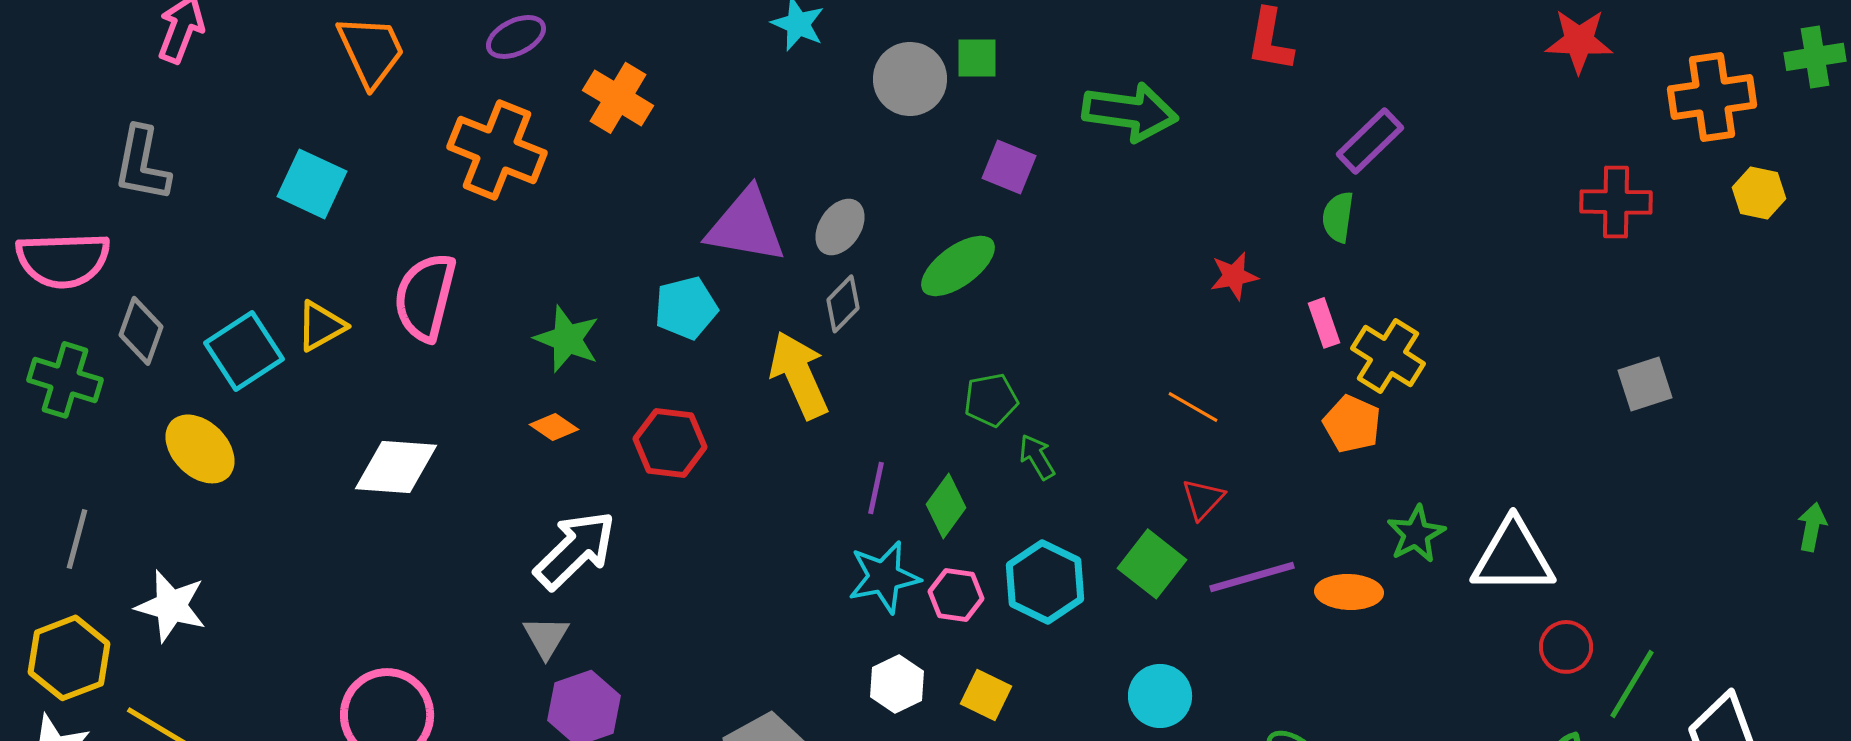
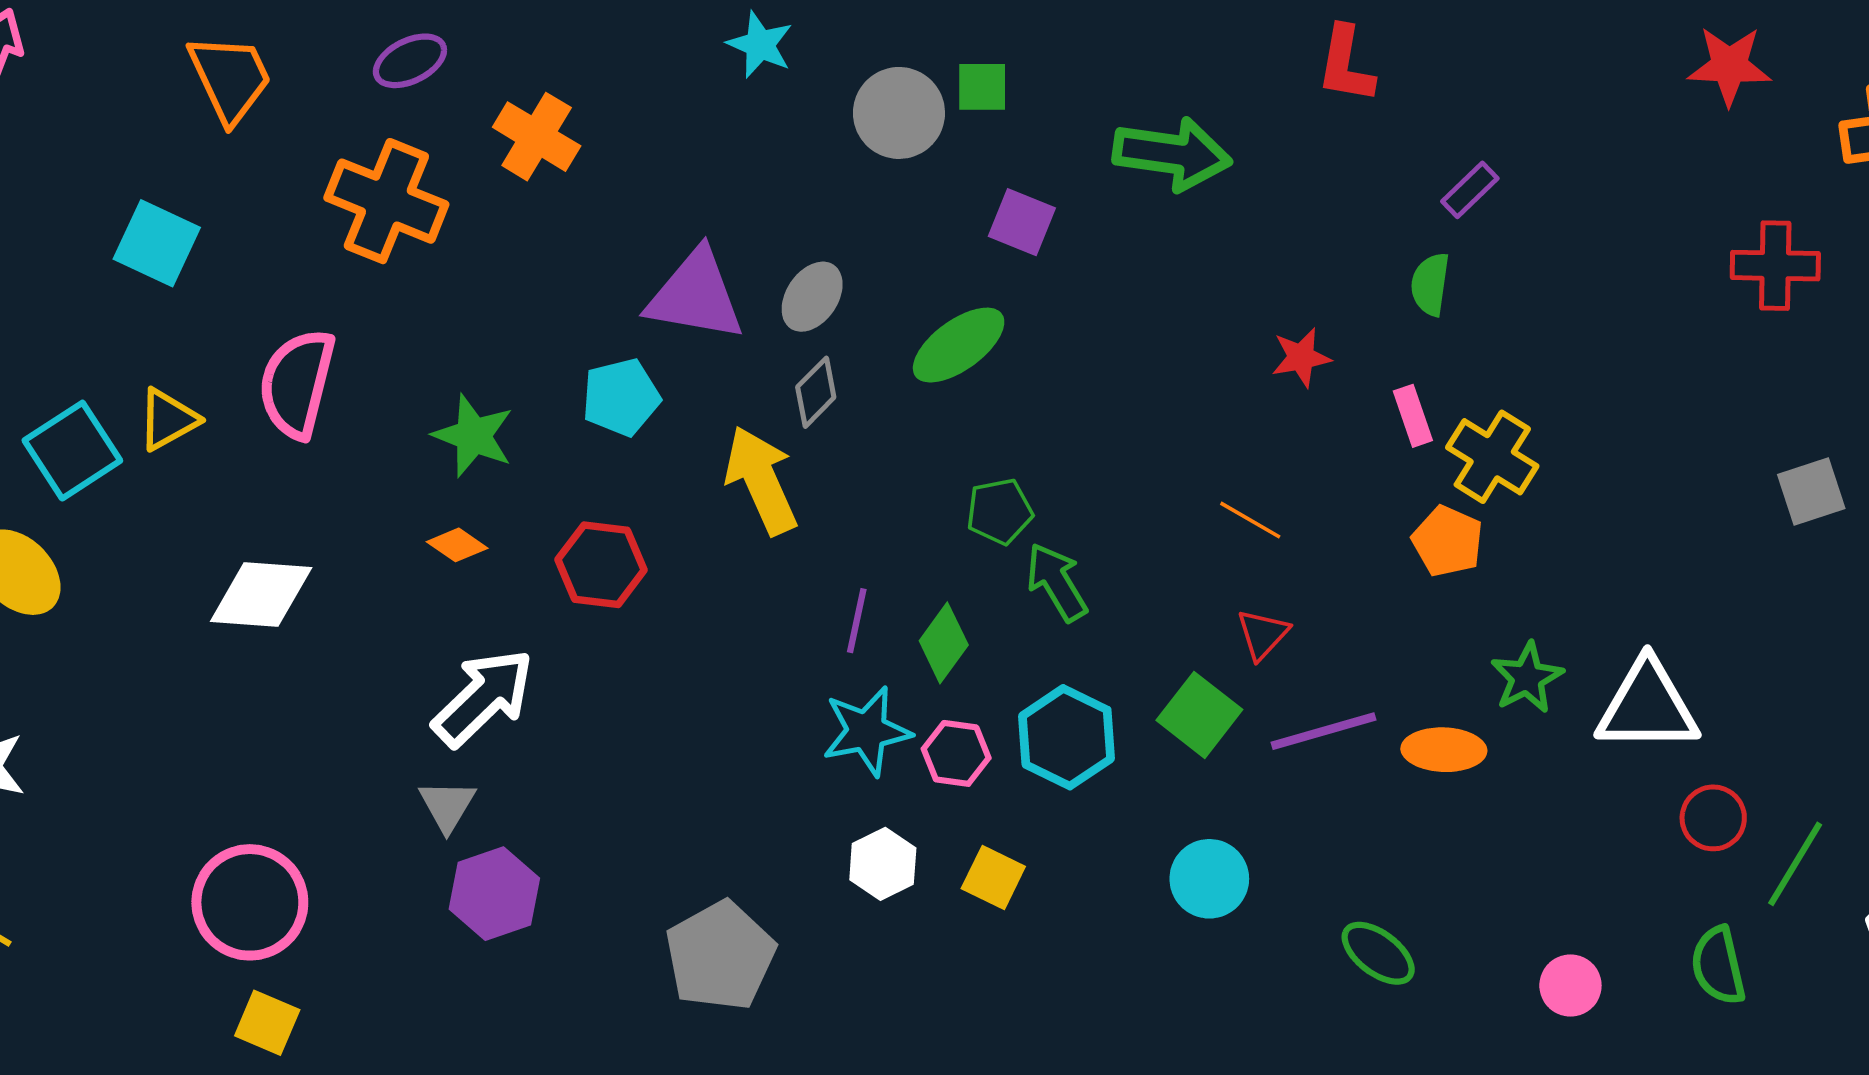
purple rectangle: (1370, 141) -> (1470, 190), size x0.7
green arrow: (1037, 457) -> (1057, 582), size x1.4

